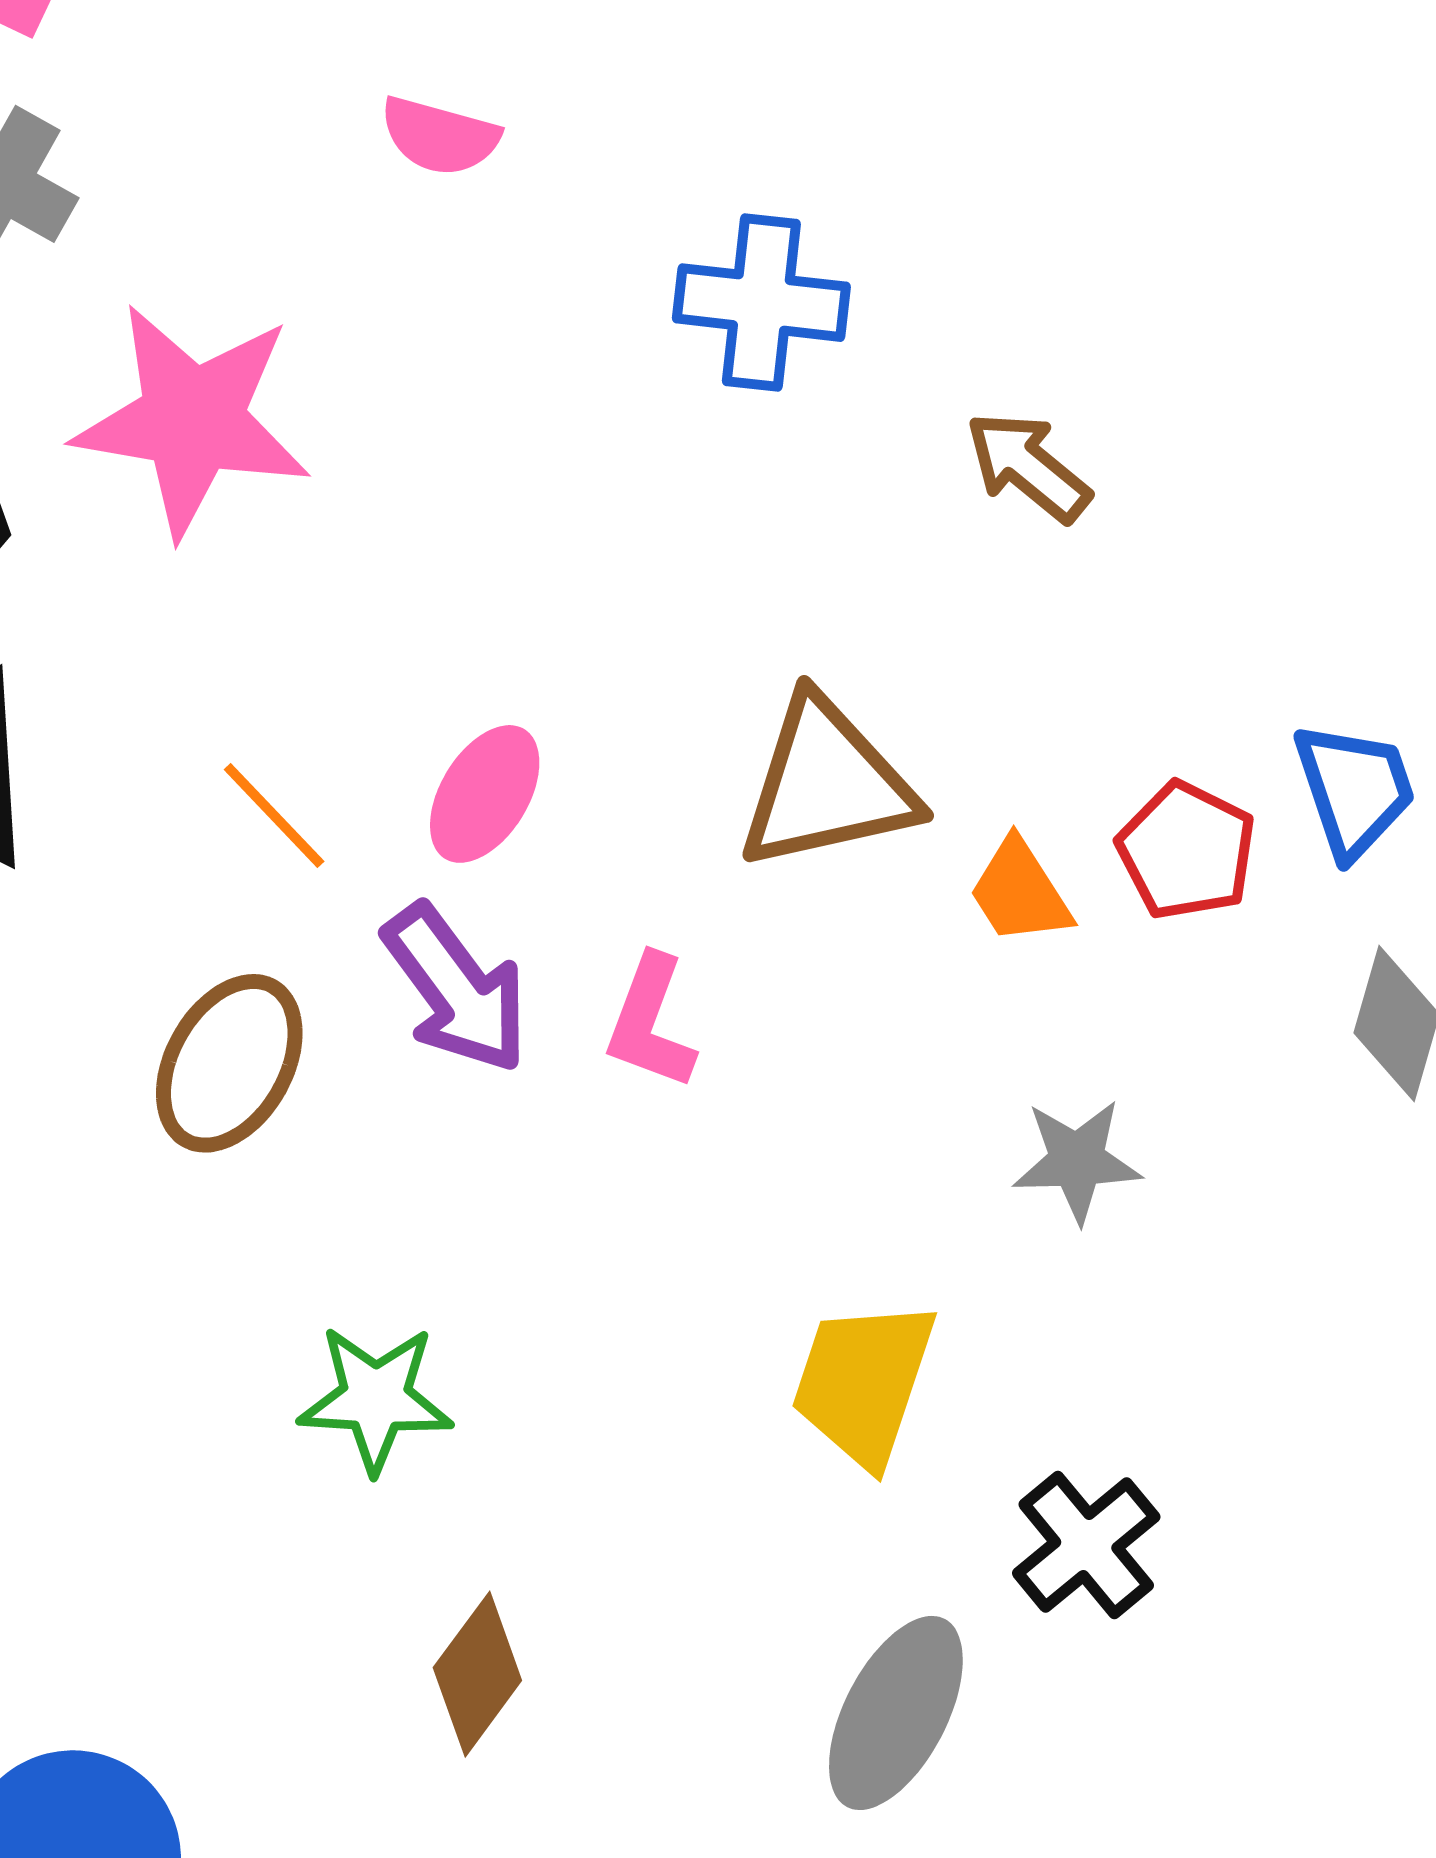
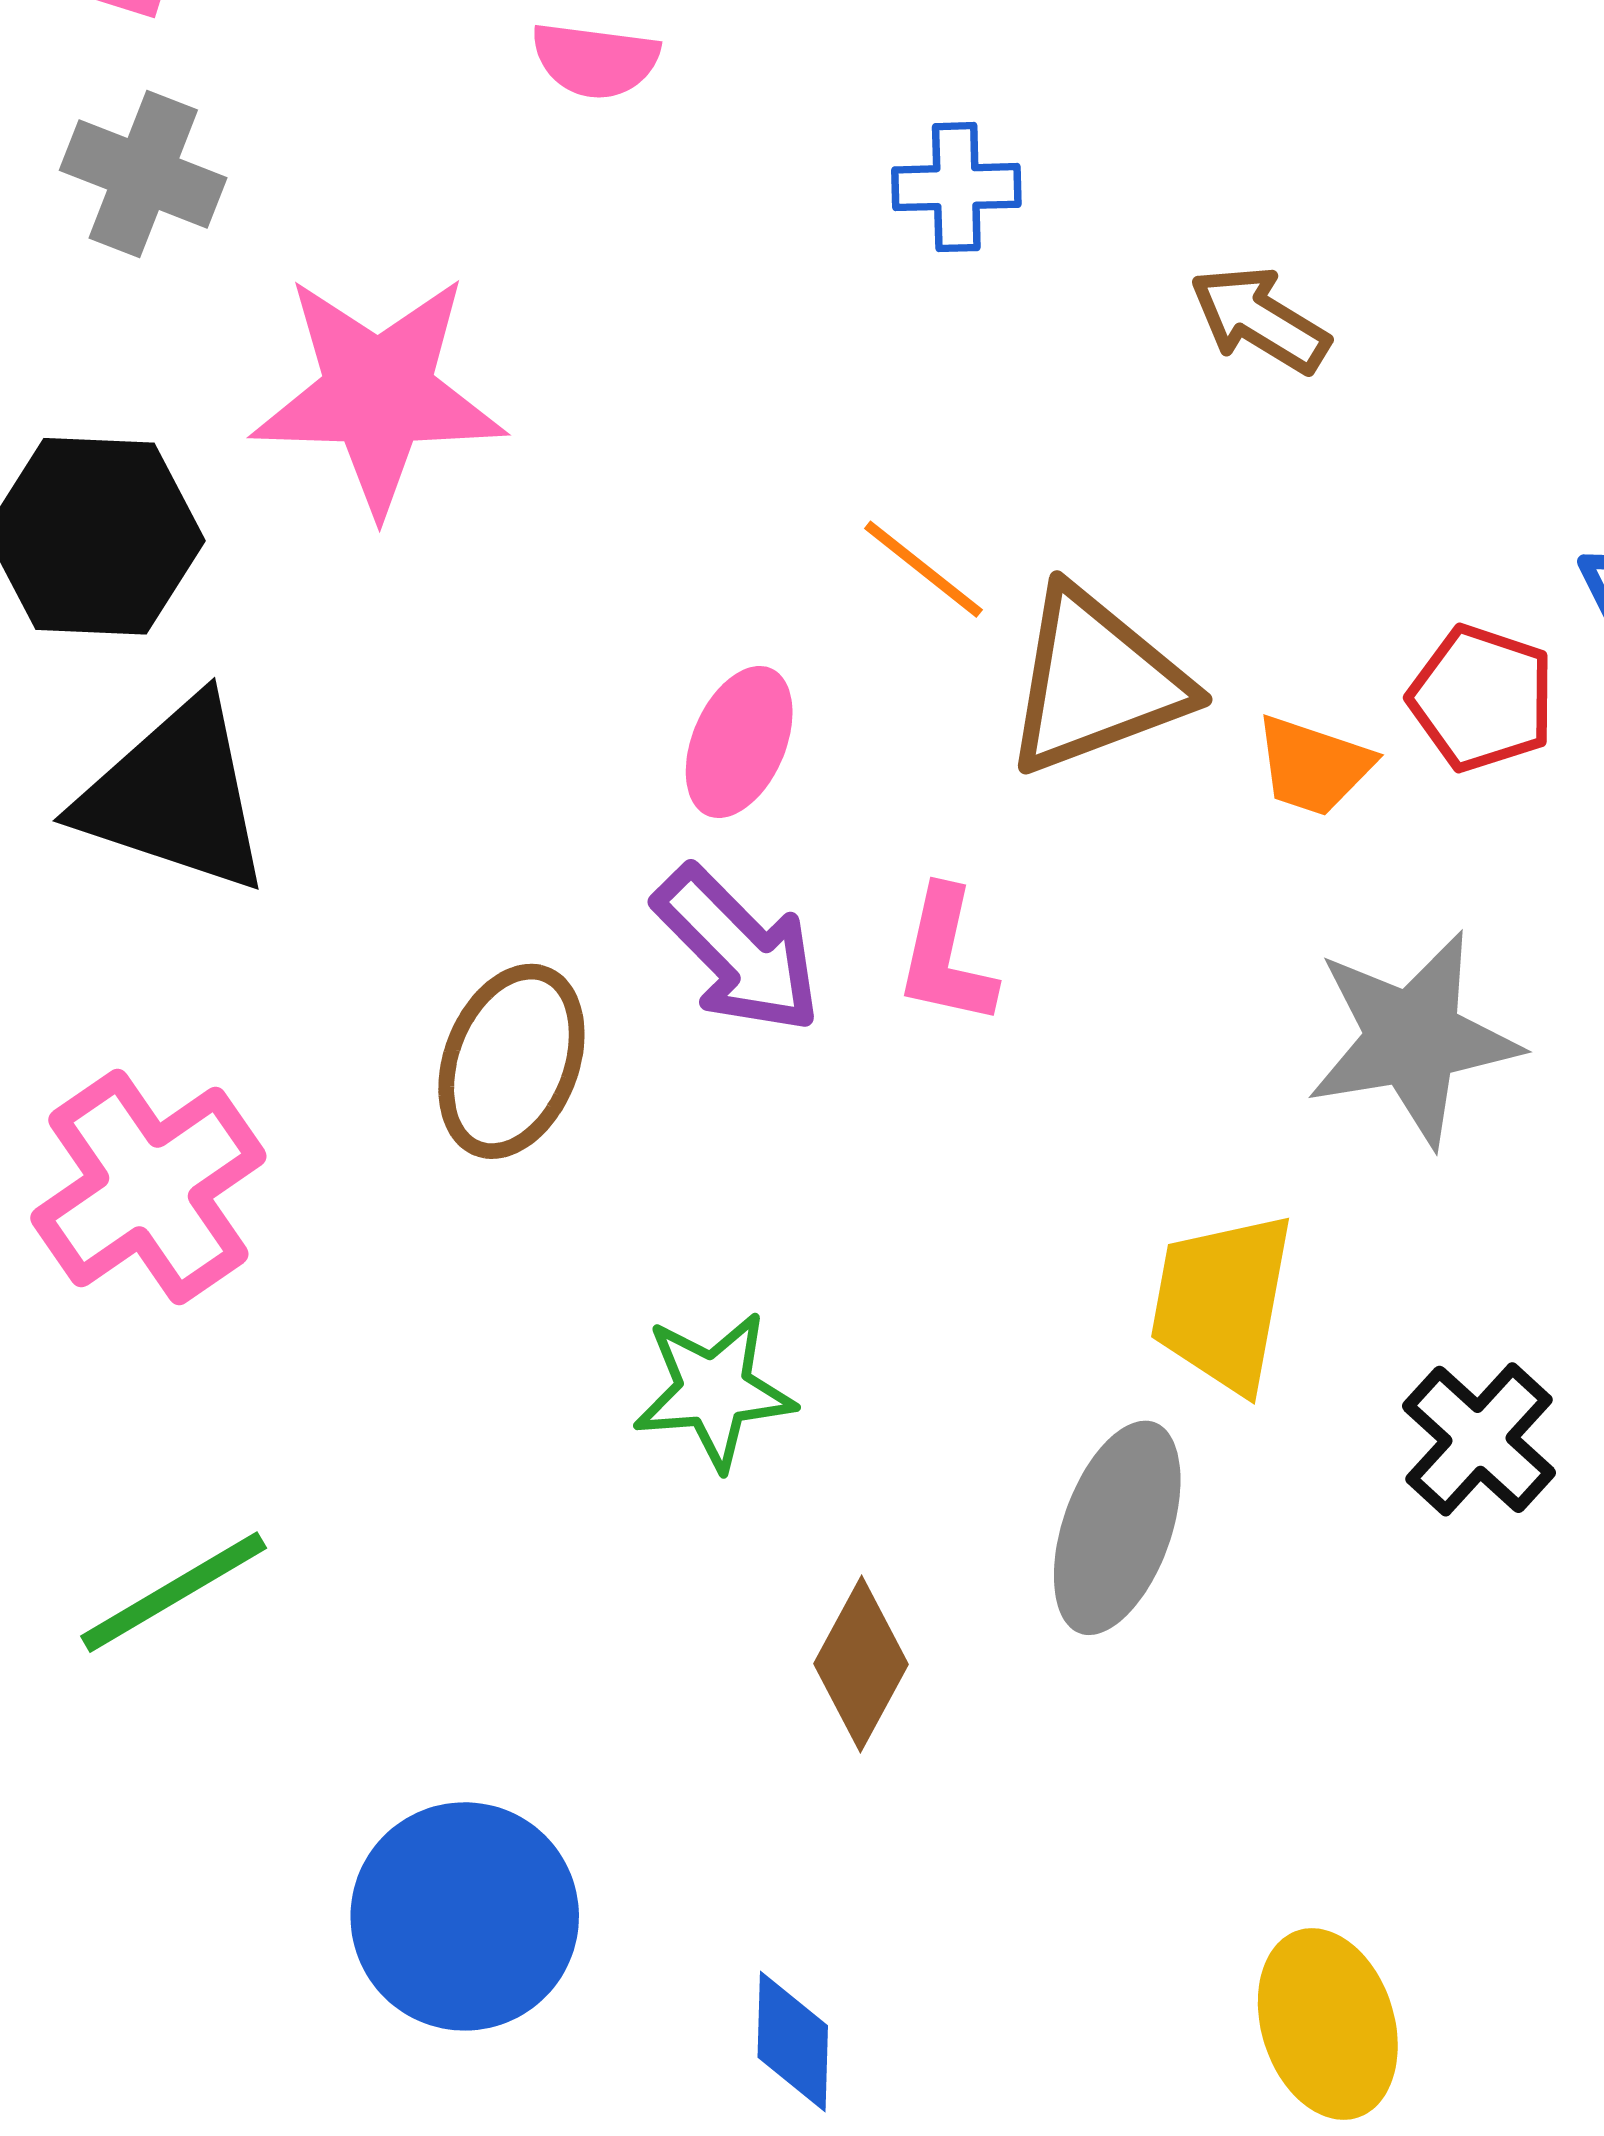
blue cross: (761, 303) -> (956, 187), size x0.7
orange line: (274, 816) -> (923, 569), moved
orange trapezoid: (1020, 892) -> (1313, 766), turned -31
gray star: (1077, 1161) -> (1413, 1039), size x1.6
gray ellipse: (896, 1713) -> (1117, 1528), moved

